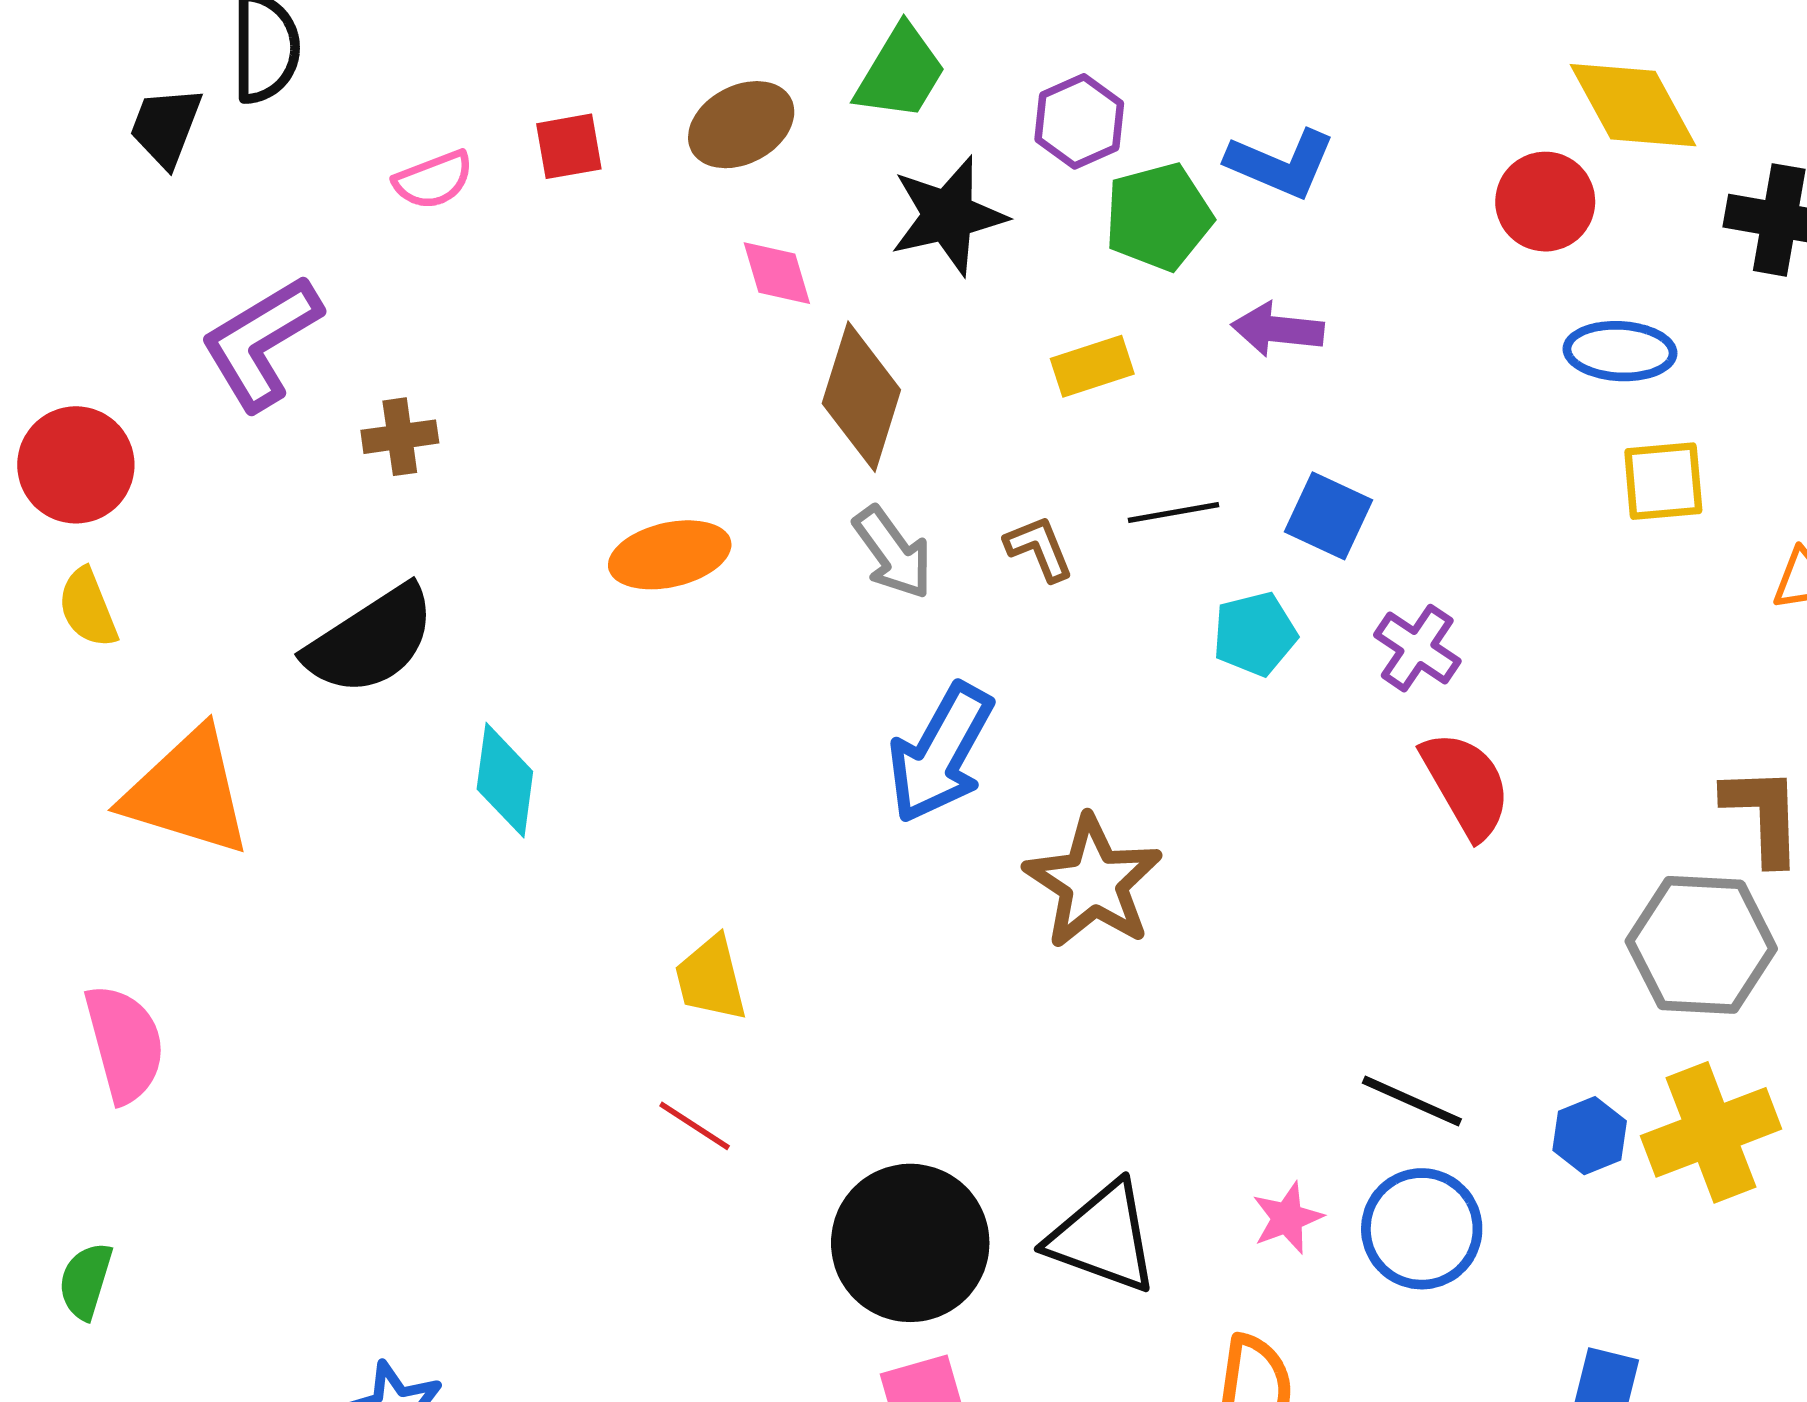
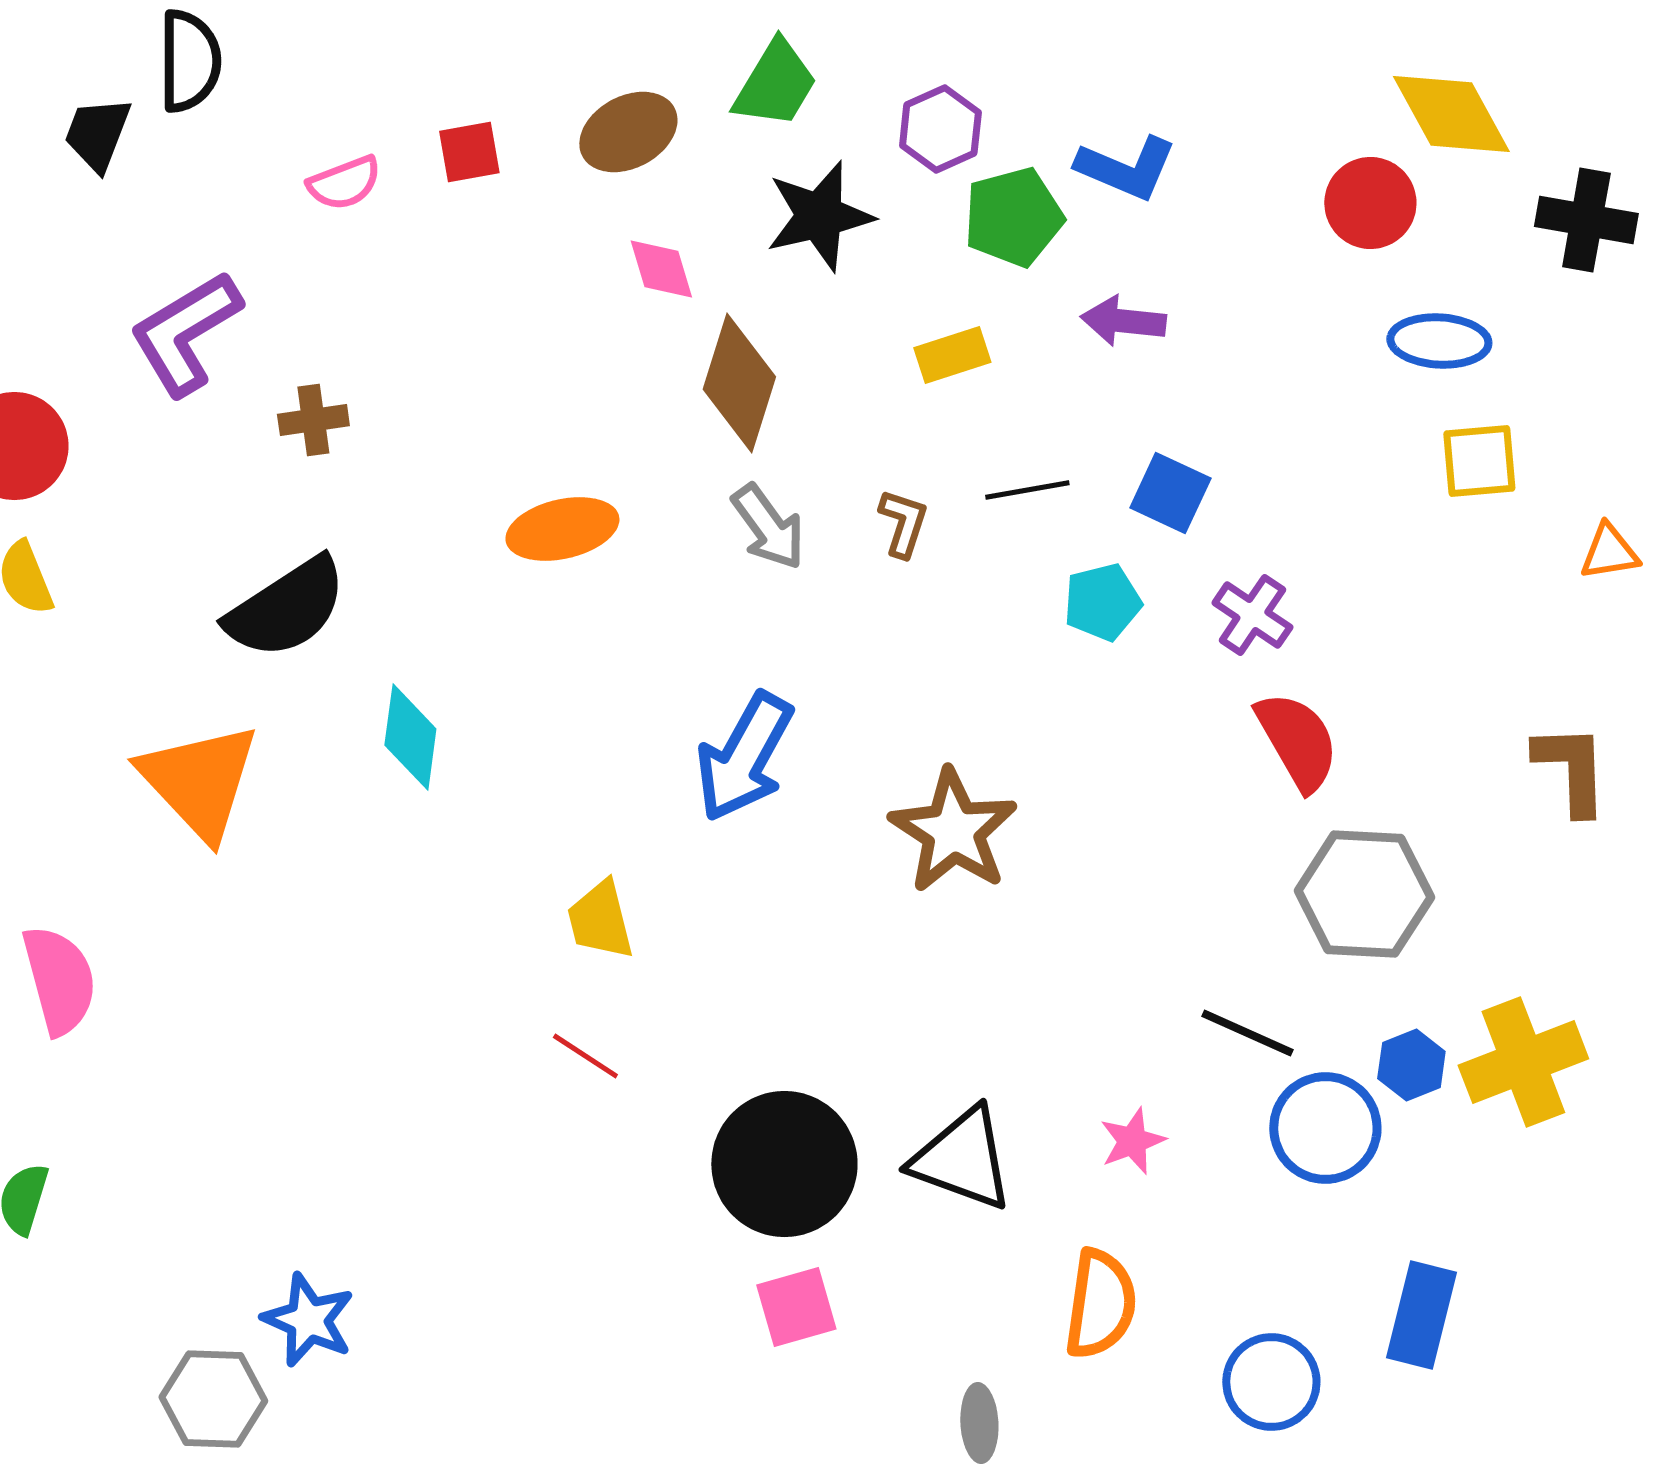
brown L-shape: (1039, 548) -> (903, 523), turned 40
blue arrow: (941, 753) -> (744, 757), moved
orange triangle: (187, 792) -> (199, 781), moved, turned 30
gray hexagon: (1701, 945) -> (1364, 894), moved
blue circle: (1422, 1229) -> (1325, 1128), moved

